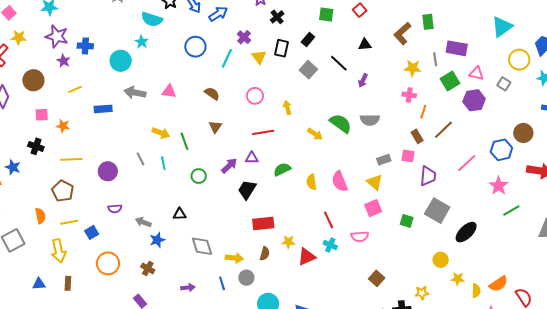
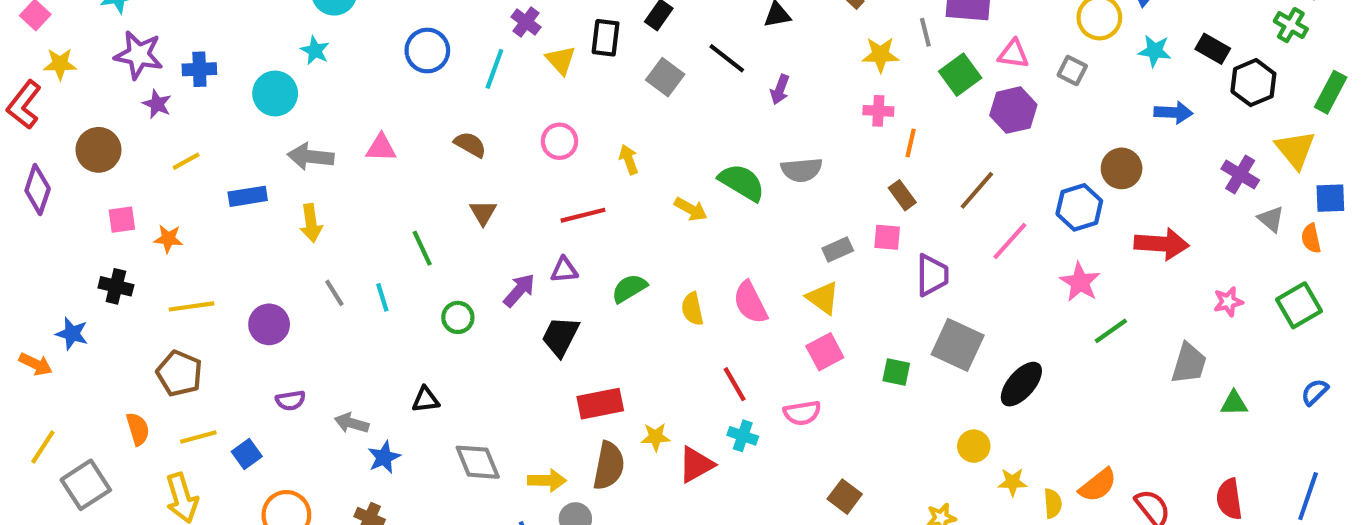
brown line: (443, 130) -> (977, 190), moved
yellow arrow: (161, 133) -> (311, 223), moved, turned 66
brown semicircle: (265, 254) -> (609, 466), size x1.6

